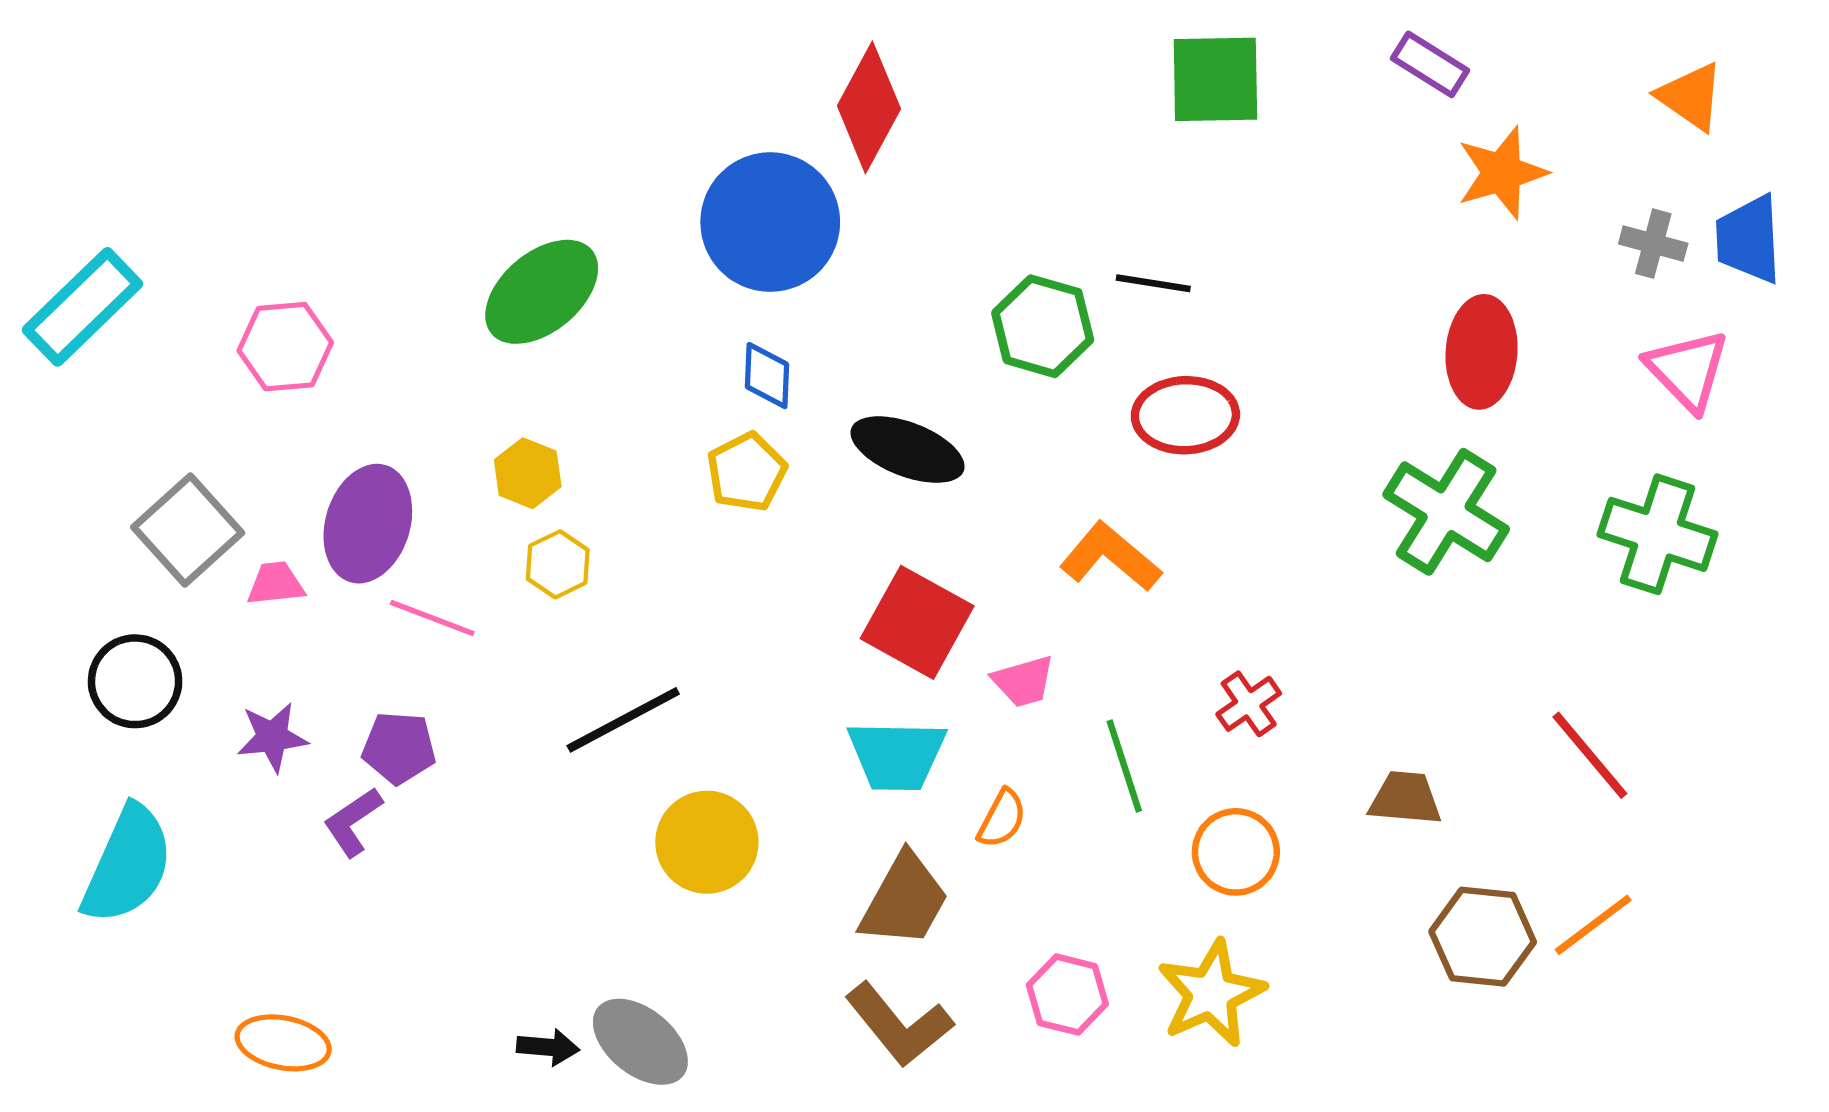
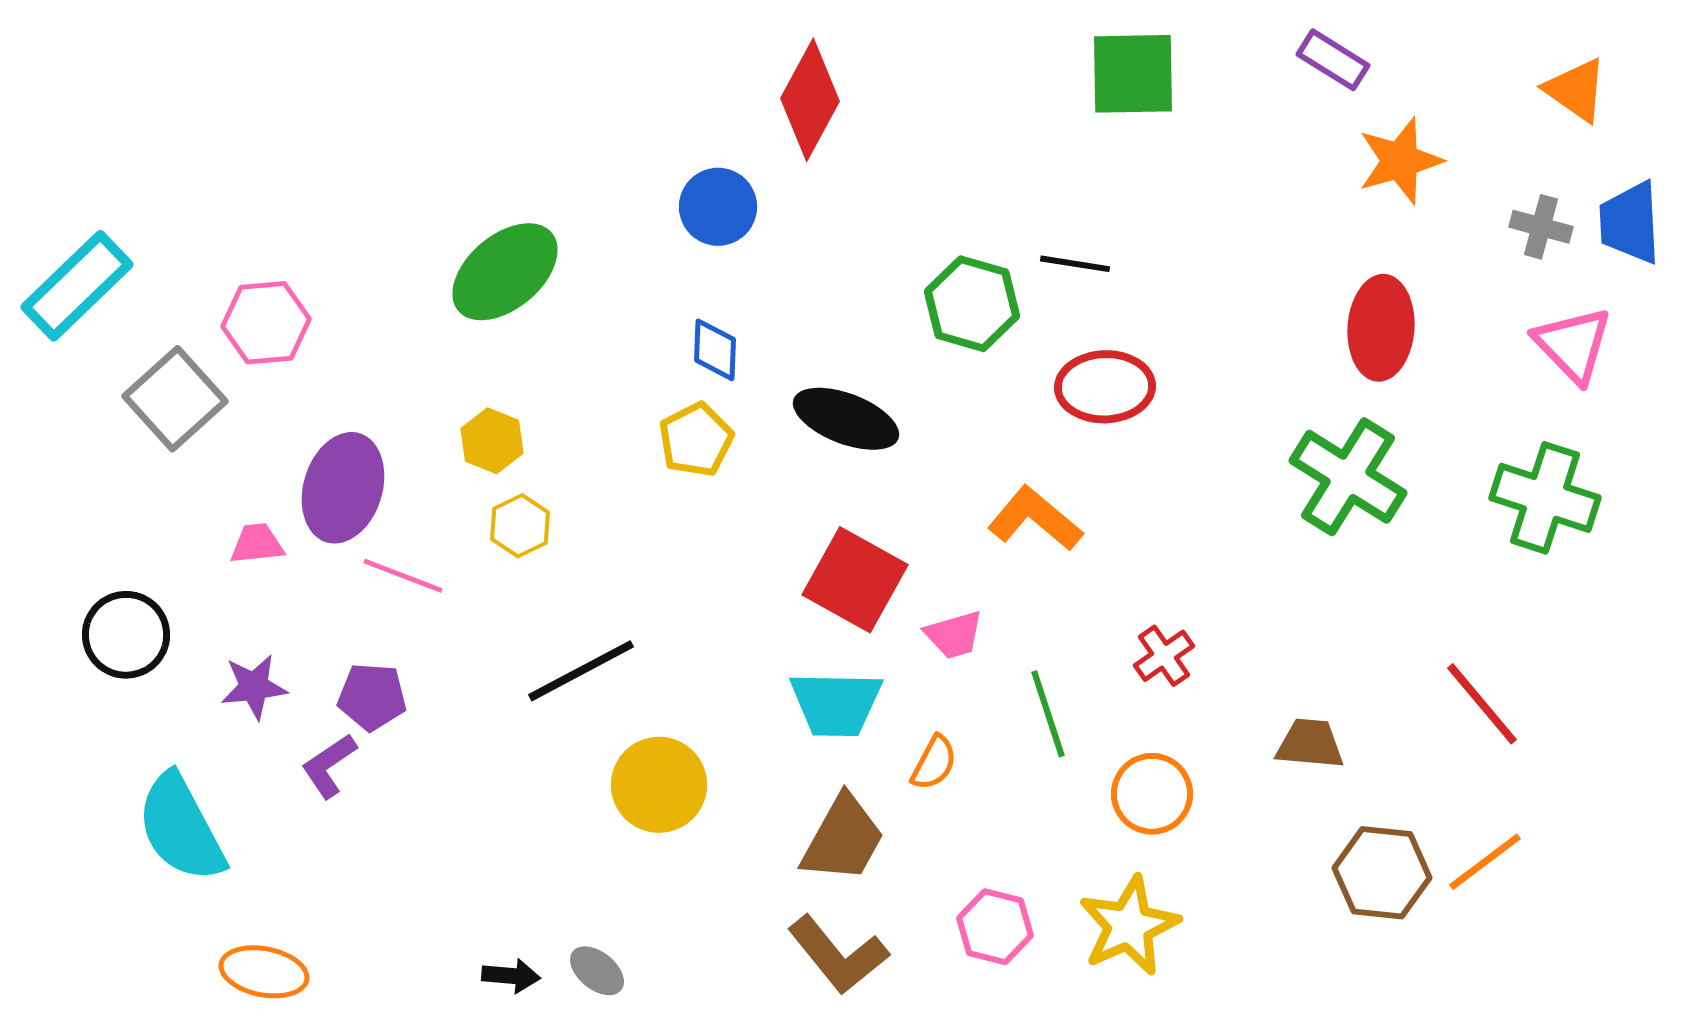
blue circle: (770, 222) -> (718, 207), size x0.6
gray square: (188, 530) -> (175, 399), moved
cyan semicircle: (128, 865) -> (181, 828), moved, turned 128
gray ellipse: (640, 1042) -> (597, 971), size x0.6

